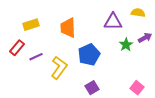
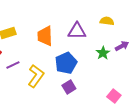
yellow semicircle: (138, 13) -> (107, 21), moved
purple triangle: (113, 22) -> (77, 31), moved
purple square: (92, 88) -> (69, 87), moved

